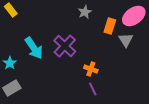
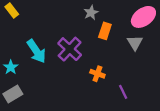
orange rectangle: (110, 26) -> (105, 31), moved
purple line: (93, 89) -> (123, 92), moved

